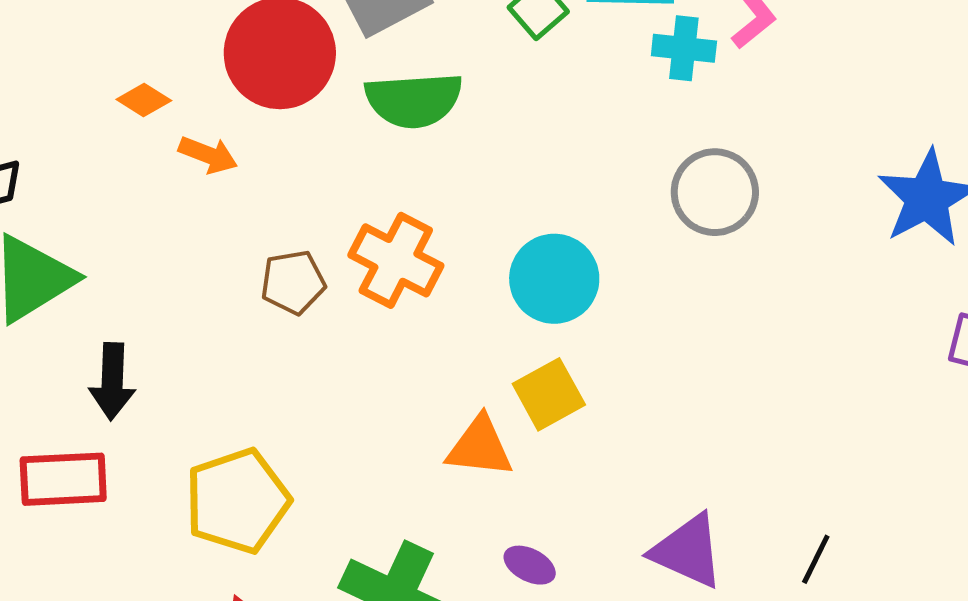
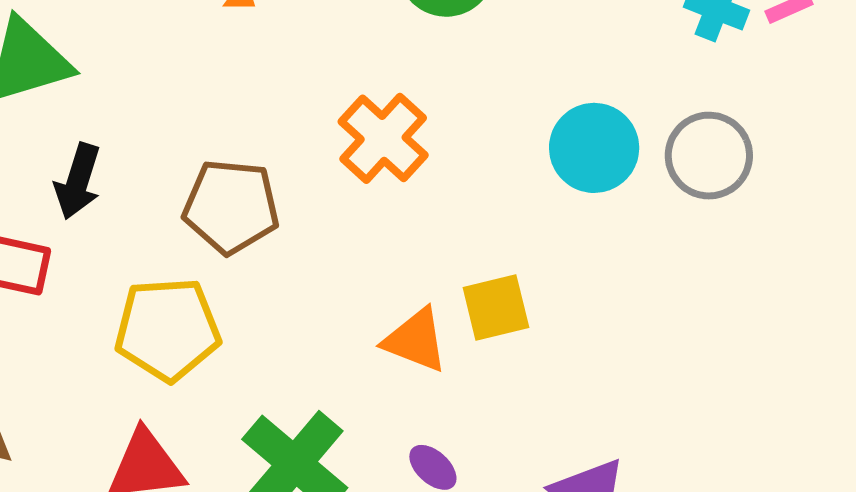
cyan circle: (554, 279) -> (594, 148), moved
brown pentagon: (293, 282) -> (231, 207), moved, size x1.5

